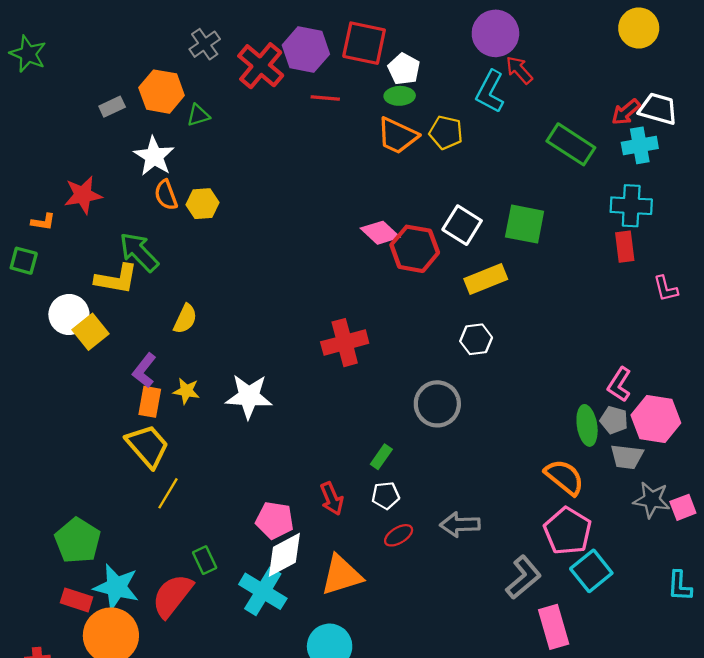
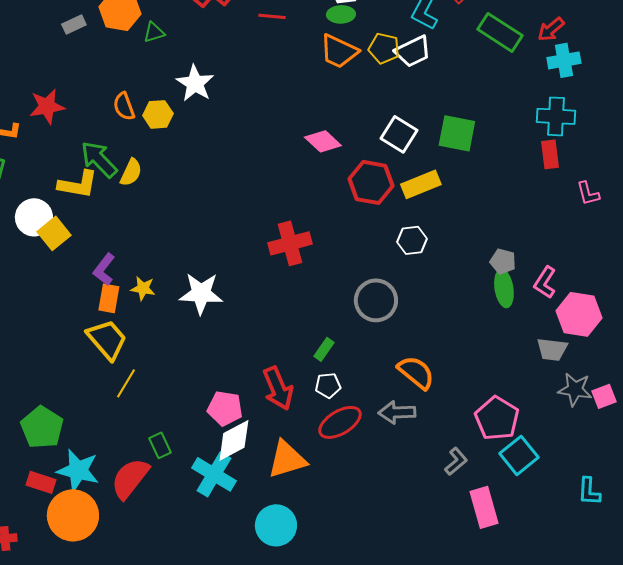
white trapezoid: (658, 109) -> (413, 51), moved, turned 138
green rectangle: (571, 144) -> (500, 32), moved
white star: (154, 156) -> (195, 83), moved
red hexagon: (415, 249) -> (371, 182), moved
yellow semicircle: (185, 319) -> (131, 172), moved
gray pentagon: (614, 420) -> (503, 261), moved
green ellipse: (587, 425) -> (504, 288), moved
orange semicircle: (564, 477) -> (416, 372), moved
red arrow: (332, 499) -> (278, 388), size x1.4
red ellipse: (399, 535) -> (340, 422), size x1.6
gray L-shape: (523, 577) -> (456, 461), size x0.7
cyan L-shape: (680, 586) -> (589, 491), moved

